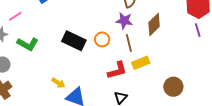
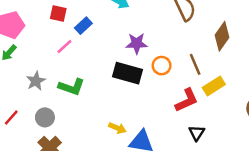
pink line: (15, 16) -> (64, 46), moved
purple star: (124, 21) -> (137, 43), moved

